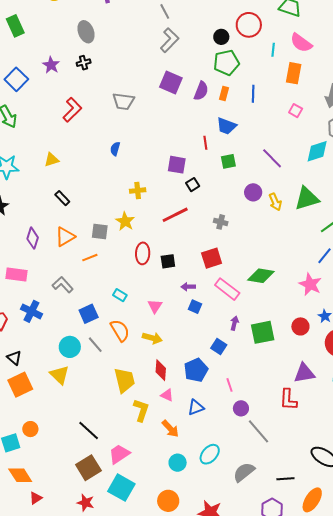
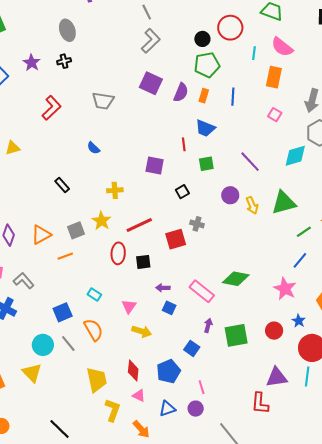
blue semicircle: (115, 149) -> (93, 148), turned -64
yellow triangle: (52, 160) -> (13, 148), moved
black square: (193, 185) -> (182, 192), moved
black rectangle: (62, 198) -> (62, 185), moved
red line: (175, 215) -> (139, 225), moved
gray square: (100, 232) -> (76, 230), turned -30
red square: (212, 258) -> (176, 239), moved
gray L-shape: (63, 285) -> (24, 281), moved
yellow arrow: (152, 338) -> (142, 331), moved
purple circle: (241, 408) -> (196, 409), moved

